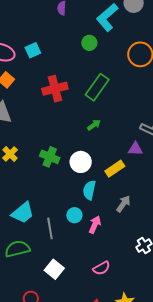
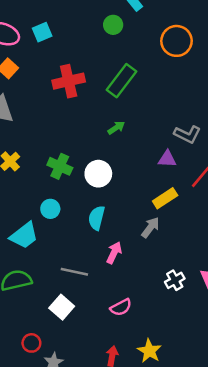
yellow rectangle: (115, 169) -> (165, 198), moved
cyan semicircle: (89, 190) -> (97, 218), moved
cyan circle: (74, 215) -> (50, 209), moved
gray line: (50, 228) -> (74, 272), moved, turned -70

